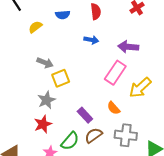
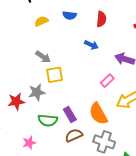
pink rectangle: (115, 73) -> (107, 81), size x0.6
orange semicircle: (114, 108) -> (98, 114), size x1.6
red star: (43, 124) -> (16, 101), moved
green semicircle: (70, 141) -> (48, 120), moved, turned 42

